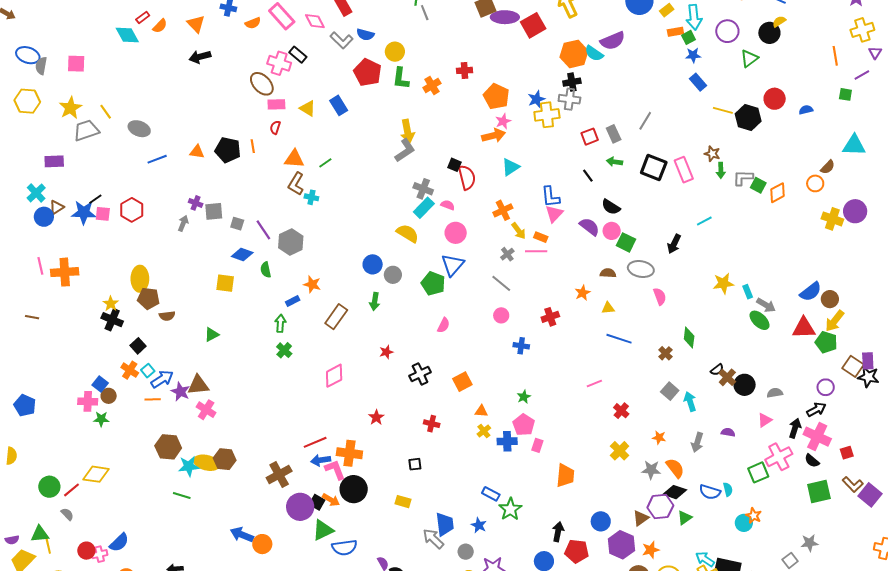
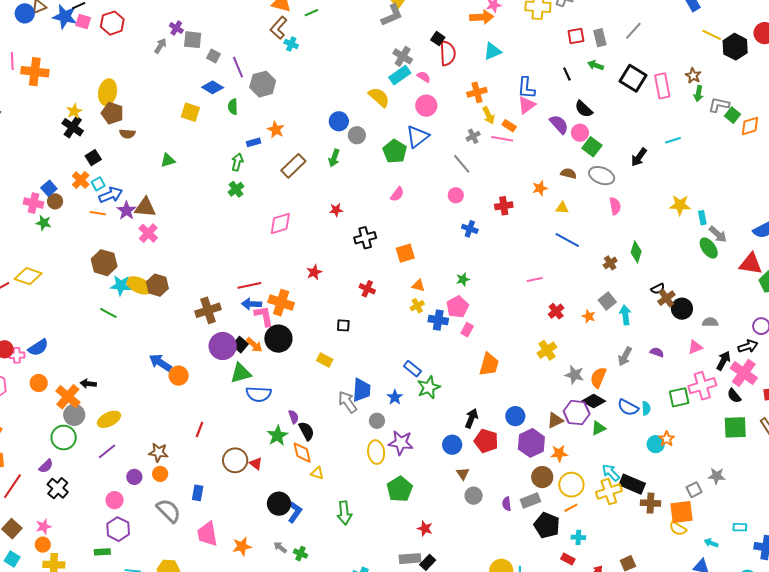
orange star: (659, 438) -> (589, 316), moved
orange semicircle: (675, 468) -> (598, 378), turned -130

